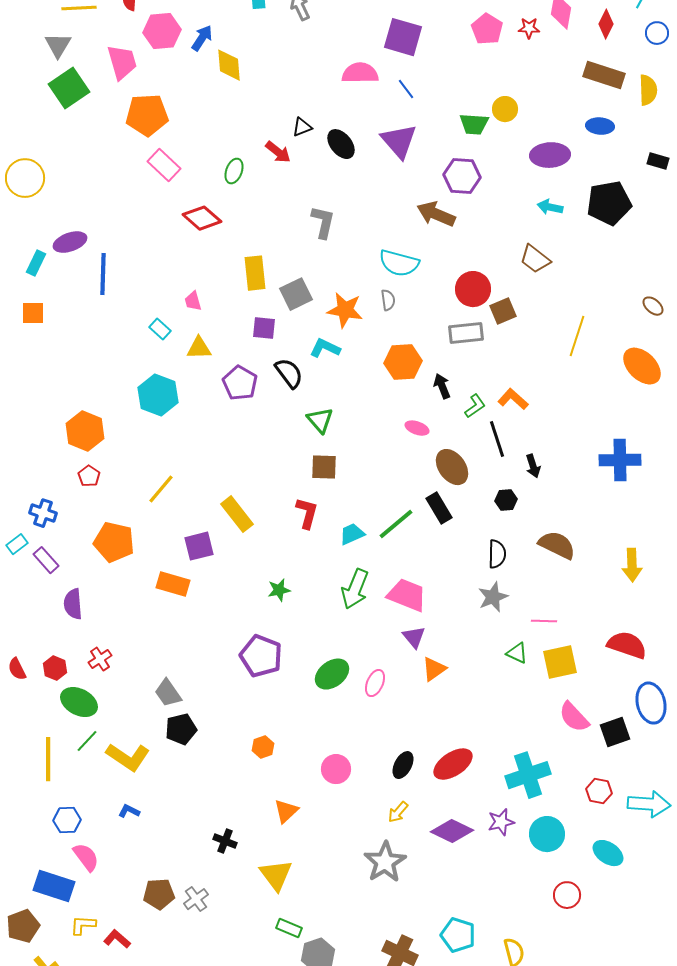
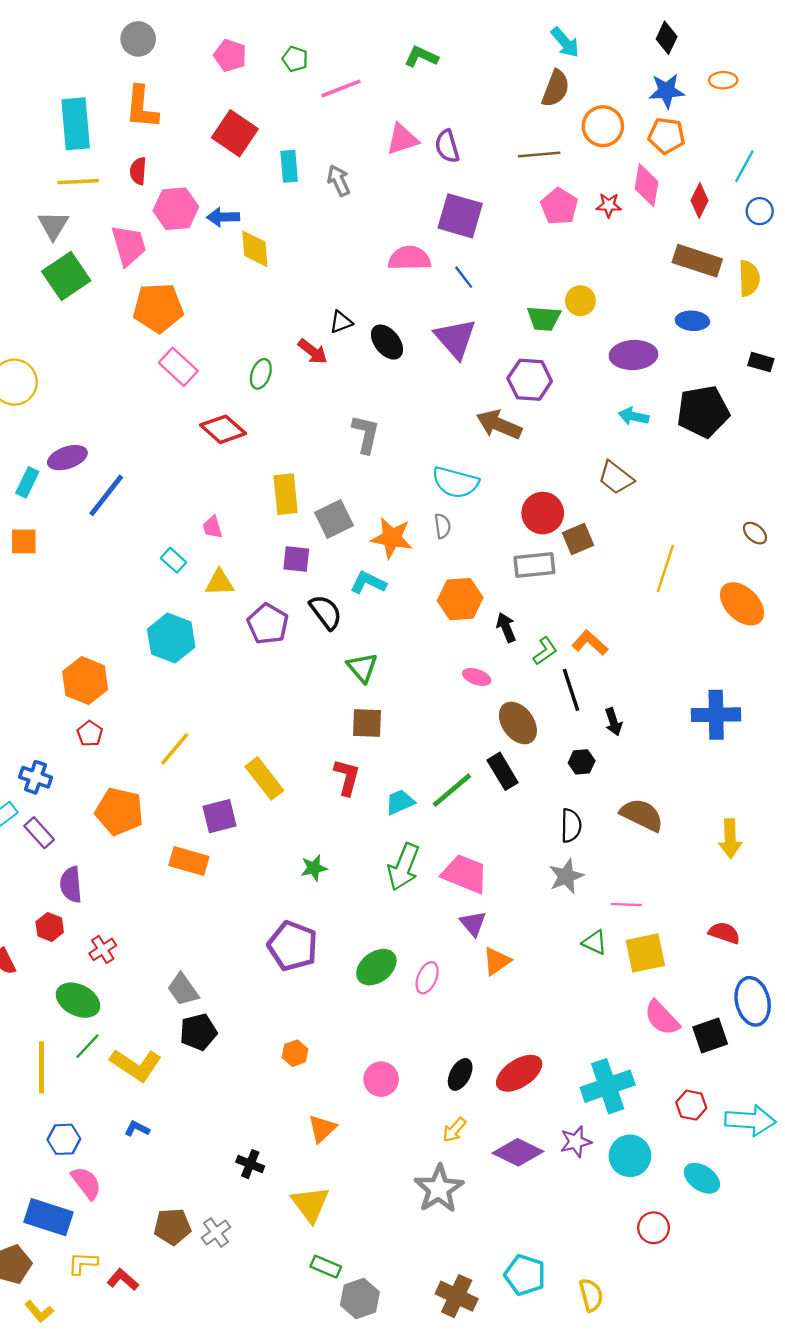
blue arrow: (202, 38) -> (223, 217), turned -124
blue line: (103, 274) -> (106, 495), turned 36
red semicircle: (627, 645) -> (724, 933), size x0.7
red hexagon: (55, 668) -> (50, 927), moved

